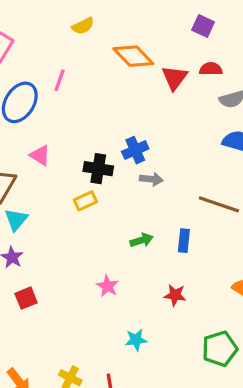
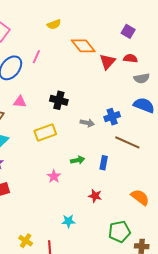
blue cross: (135, 150) -> (112, 117), moved
pink triangle: (40, 155) -> (20, 102), turned -32
black cross: (98, 169) -> (59, 100), moved
yellow rectangle: (85, 201) -> (45, 132), size x1.5
pink star: (108, 286) -> (54, 176), moved

